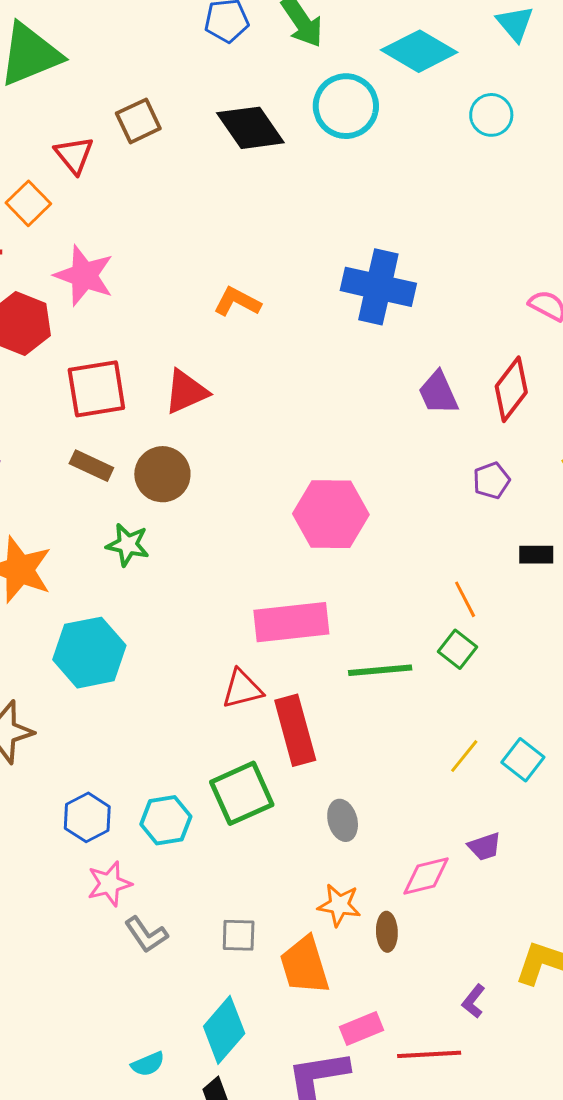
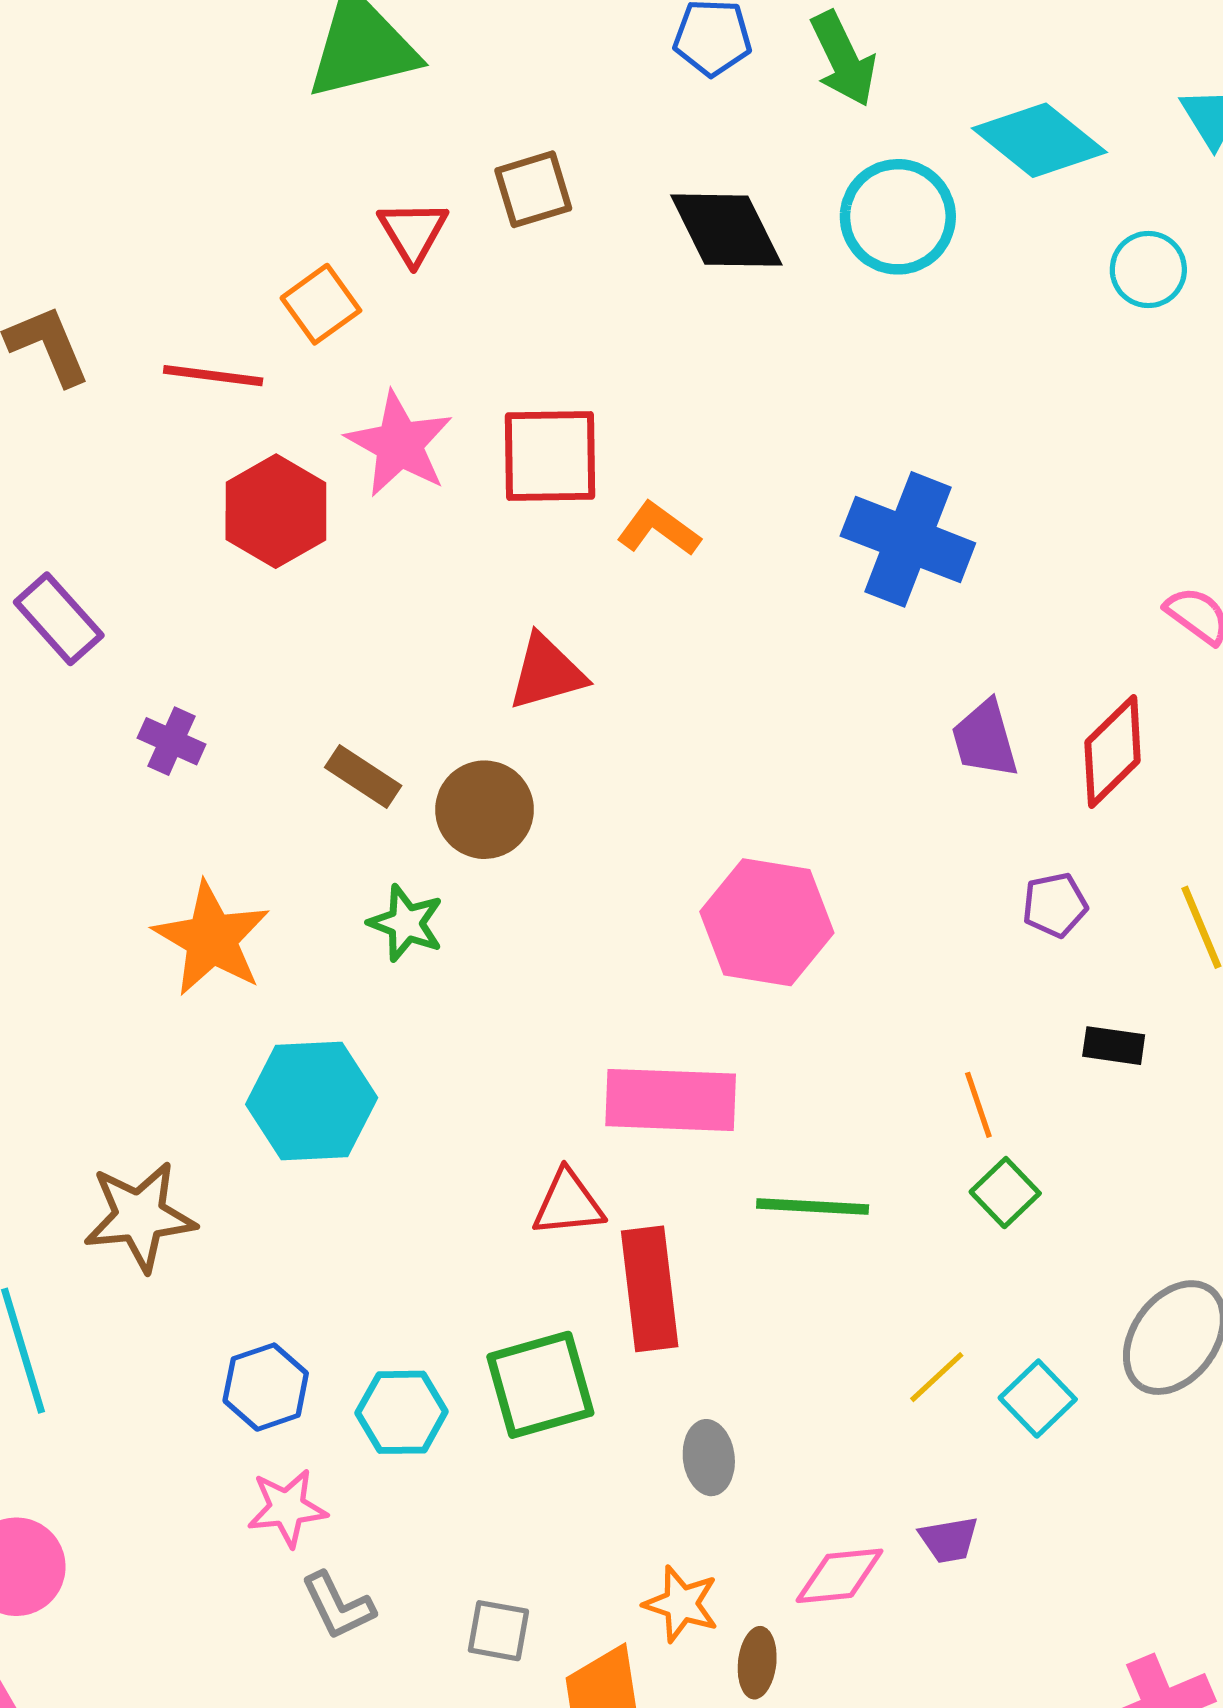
red square: (96, 389) -> (550, 456), moved
green square: (458, 649) -> (1005, 1193), moved

